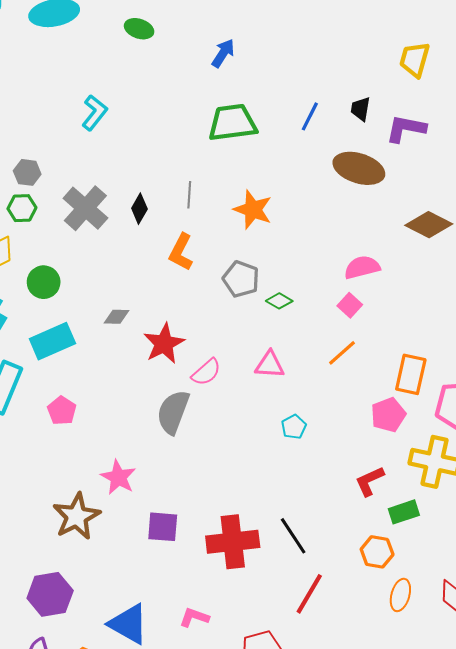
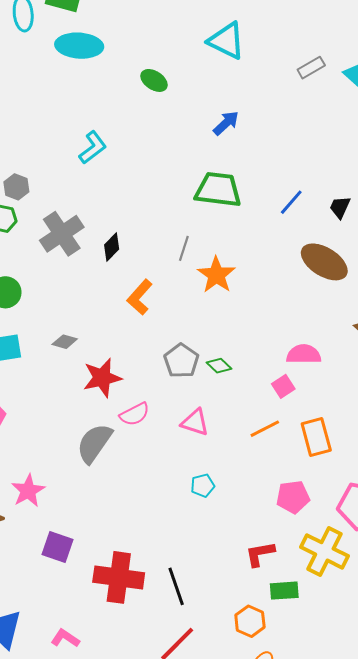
gray line: (189, 195) -> (184, 248), moved
gray pentagon: (241, 279) -> (181, 361), moved
orange rectangle: (411, 374) -> (316, 437), moved, turned -42

